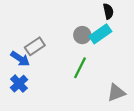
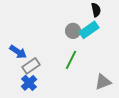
gray rectangle: (35, 46) -> (31, 66), moved
blue cross: (19, 84) -> (29, 83), moved

